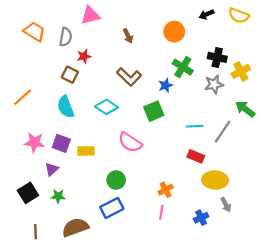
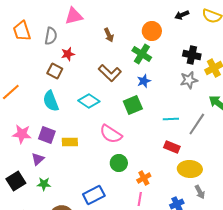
orange trapezoid: (34, 32) -> (22, 31), turned -140
green cross: (183, 67) -> (142, 54), moved
green circle: (116, 180) -> (119, 163), moved

